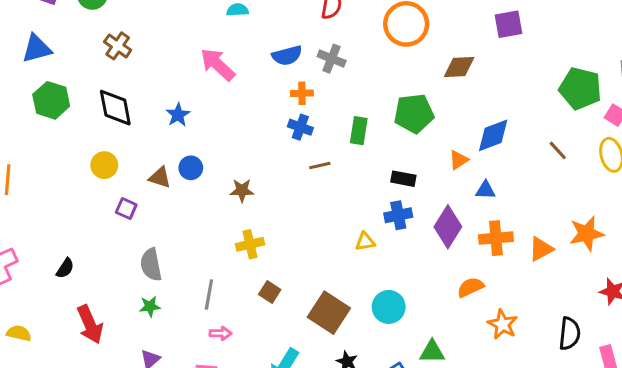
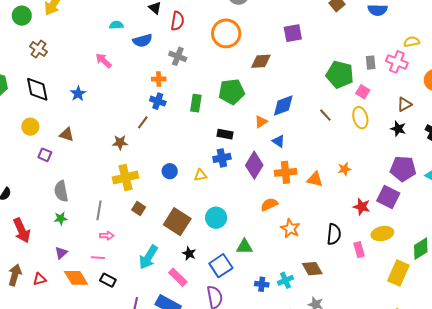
blue semicircle: (287, 56) -> (143, 41), moved
pink arrow: (218, 64) -> (104, 61), size x0.7
brown line: (320, 166) -> (143, 122), moved, turned -40
blue circle: (191, 168) -> (170, 171), moved
blue triangle: (486, 190) -> (279, 141), turned 32
orange star: (587, 234) -> (344, 169), size x0.6
yellow cross: (250, 244) -> (126, 178), size x1.4
orange triangle: (541, 249) -> (315, 179), turned 42

